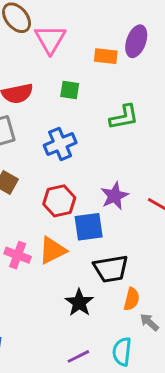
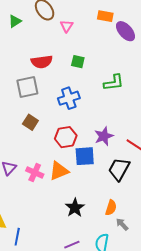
pink triangle: (50, 39) -> (67, 26), size x0.6
purple ellipse: (136, 41) -> (125, 31), turned -65
orange rectangle: (106, 56) -> (105, 16), moved
black trapezoid: (111, 269) -> (119, 169), moved, turned 125

